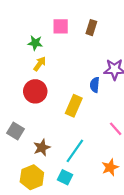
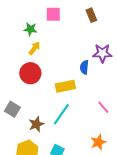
brown rectangle: (91, 28) -> (91, 15), moved, turned -40
yellow rectangle: (74, 106) -> (65, 86), turned 54
cyan line: (75, 151) -> (61, 114), moved

